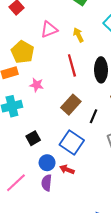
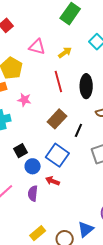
pink triangle: (49, 29) -> (37, 47), turned 36
yellow arrow: (78, 35) -> (65, 52), turned 80
blue circle: (47, 163) -> (33, 166), moved

